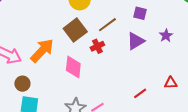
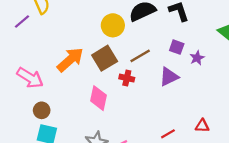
purple star: (166, 36) -> (197, 58), moved
red cross: (97, 46) -> (127, 78), turned 32
orange arrow: (42, 51) -> (70, 60), moved

